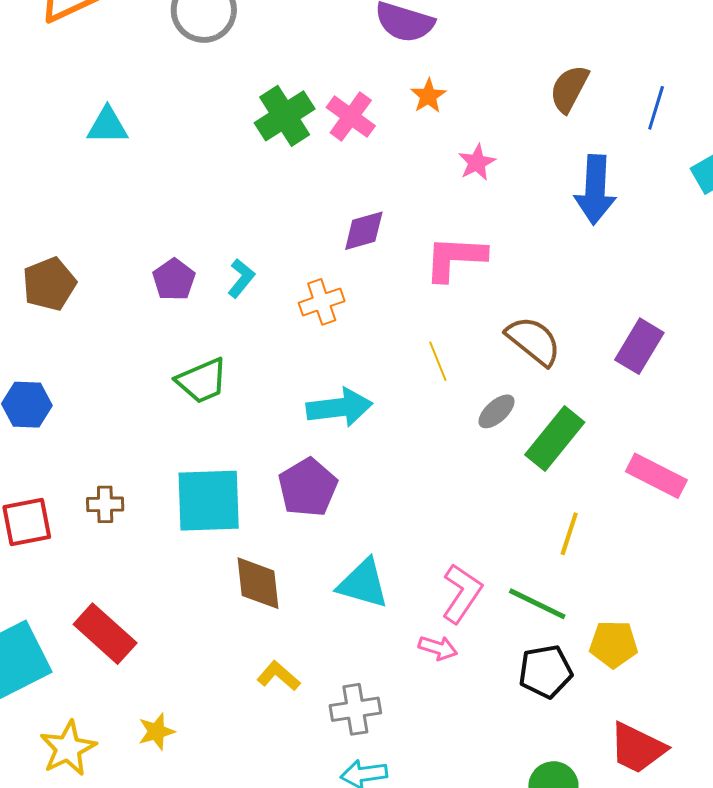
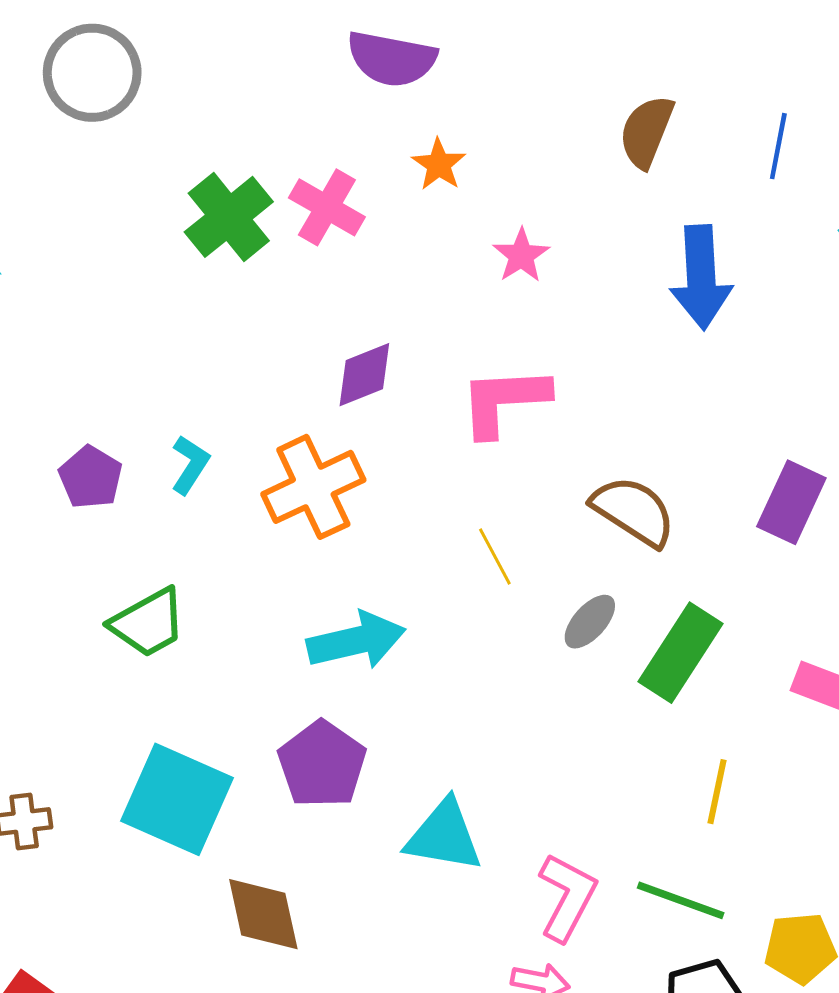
orange cross: (322, 302) -> (313, 487), size x1.5
cyan square: (209, 501) -> (177, 799), turned 32
cyan triangle: (363, 584) -> (444, 836), moved

